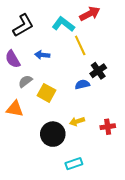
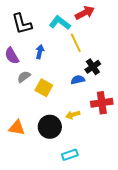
black L-shape: (23, 25) -> (22, 24), turned 105
blue arrow: (42, 55) -> (40, 52), turned 96
orange triangle: (15, 109) -> (17, 128), moved
red cross: (108, 127) -> (102, 103), moved, size x1.5

